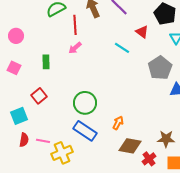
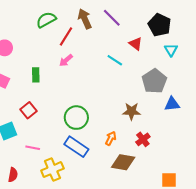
red line: (75, 25) -> (66, 36), turned 36
brown star: (166, 139) -> (131, 111), moved
red semicircle: (24, 140) -> (13, 175), moved
pink line: (43, 141) -> (33, 148), moved
red cross: (149, 159) -> (143, 139), moved

